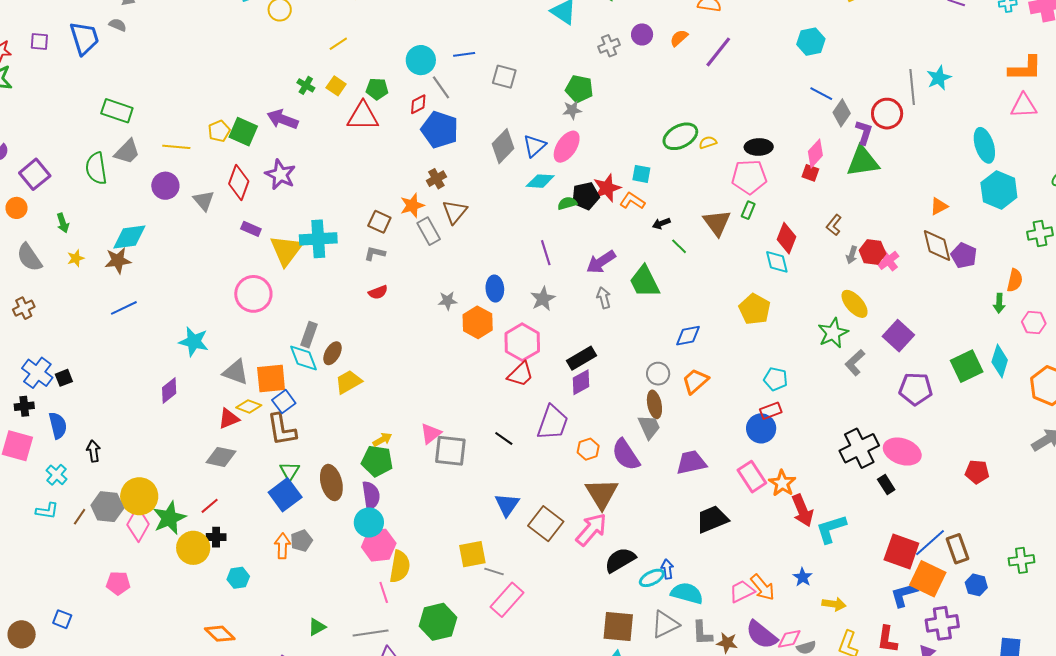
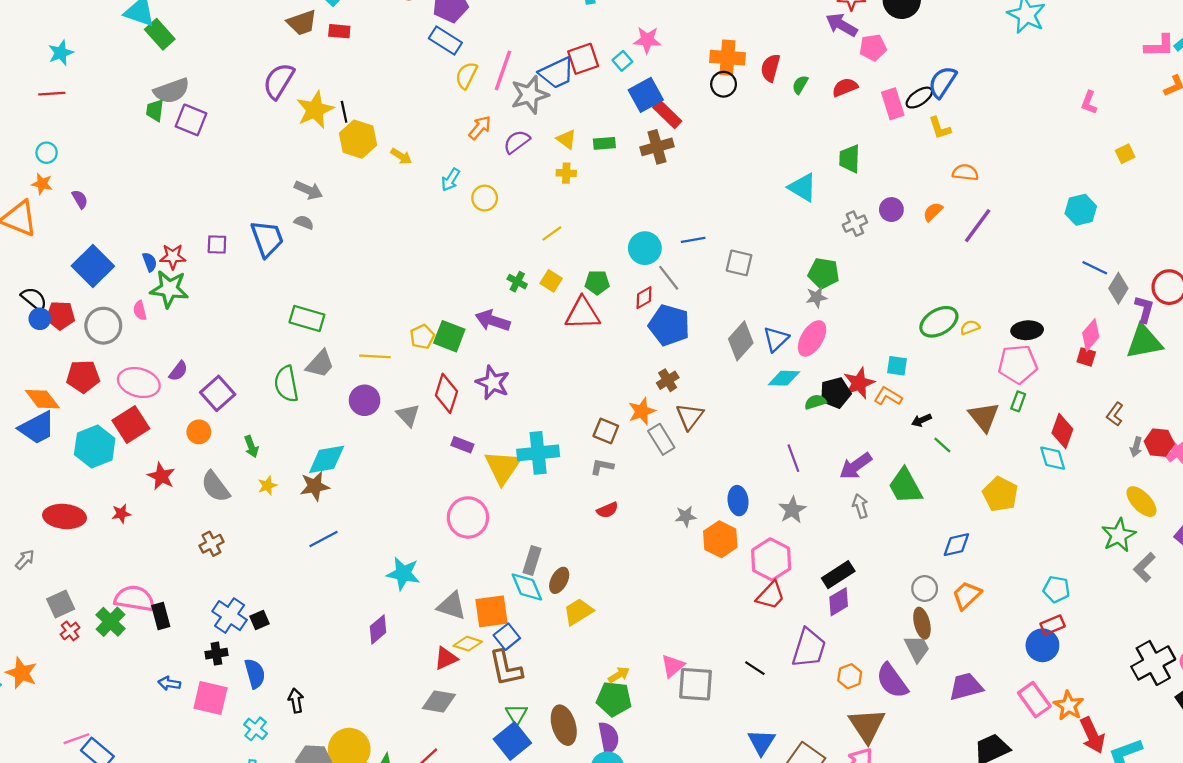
yellow pentagon: (755, 309) -> (1000, 494), moved

